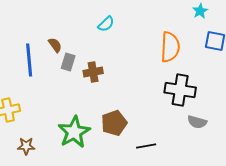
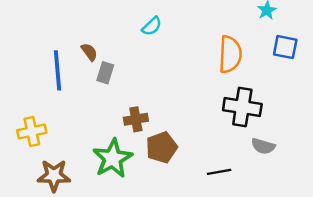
brown cross: (93, 72) -> (136, 119), moved
brown star: (26, 146) -> (54, 176), size x1.5
black line: (146, 146) -> (219, 172), moved

